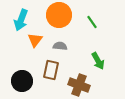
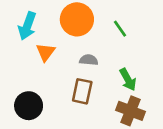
gray semicircle: (60, 46) -> (89, 60), moved
brown rectangle: (51, 70) -> (82, 91), moved
brown cross: (79, 85) -> (131, 111), moved

